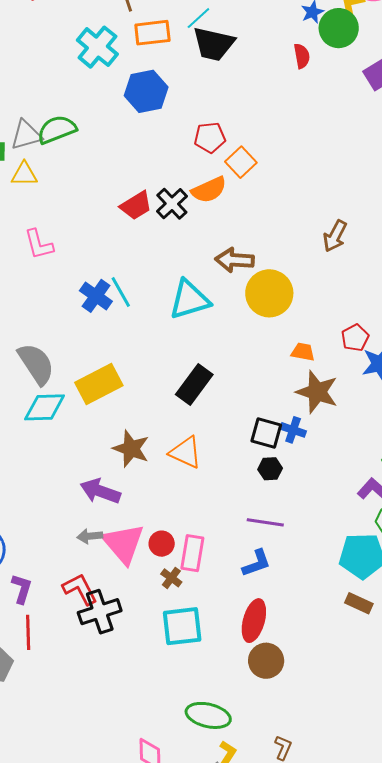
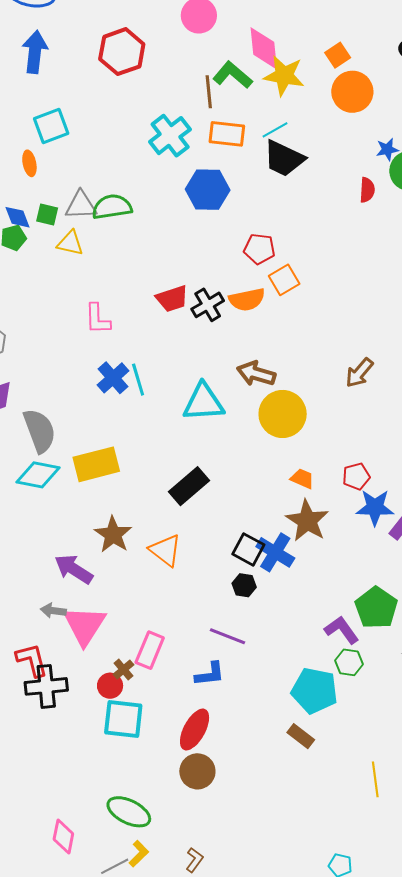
pink L-shape: (39, 244) -> (97, 319), moved
blue cross: (293, 430) -> (275, 552), size x1.5
red circle: (162, 544) -> (110, 686), moved

